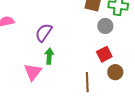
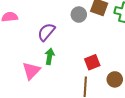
gray circle: (105, 26) -> (79, 15), moved
red square: (104, 54) -> (92, 62), moved

